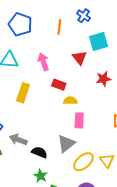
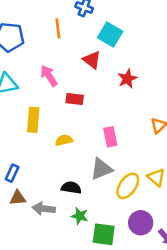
cyan square: (98, 42) -> (110, 35), turned -30
yellow semicircle: (70, 101) -> (64, 140), moved
gray arrow: (18, 140) -> (44, 209), moved
gray triangle: (66, 144) -> (101, 169), turned 30

